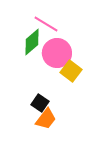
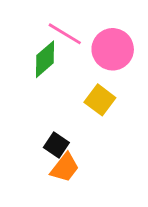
pink circle: (57, 53) -> (113, 49), moved

